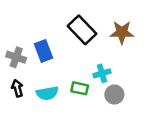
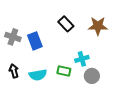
black rectangle: (82, 30) -> (66, 24), size x0.7
gray cross: (16, 57) -> (13, 37), moved

